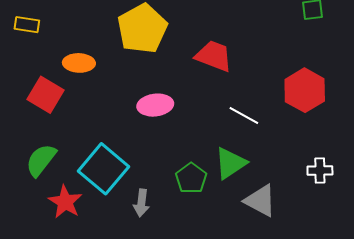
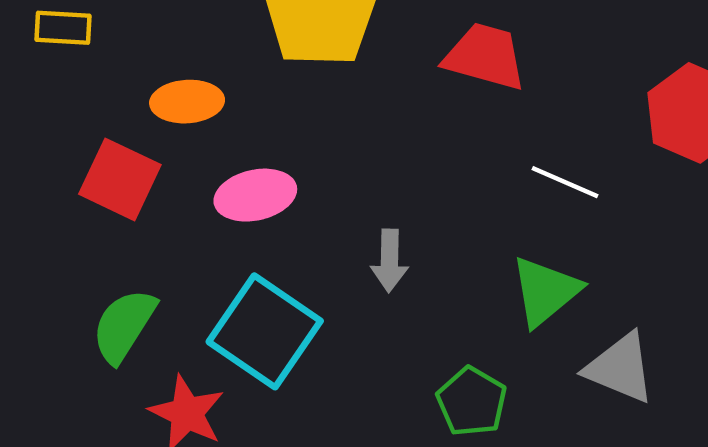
pink ellipse: (155, 105) -> (255, 195), moved
green pentagon: (191, 178) -> (472, 402), moved
gray arrow: (141, 203) -> (389, 261), moved

